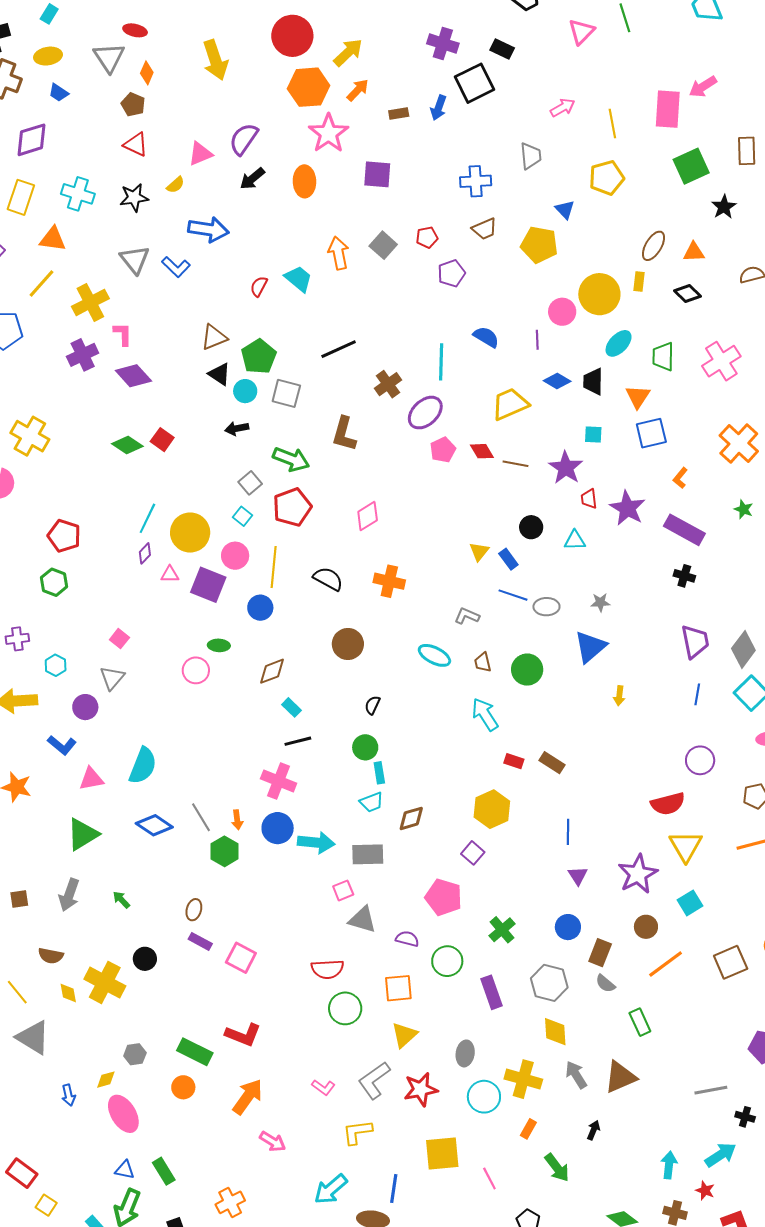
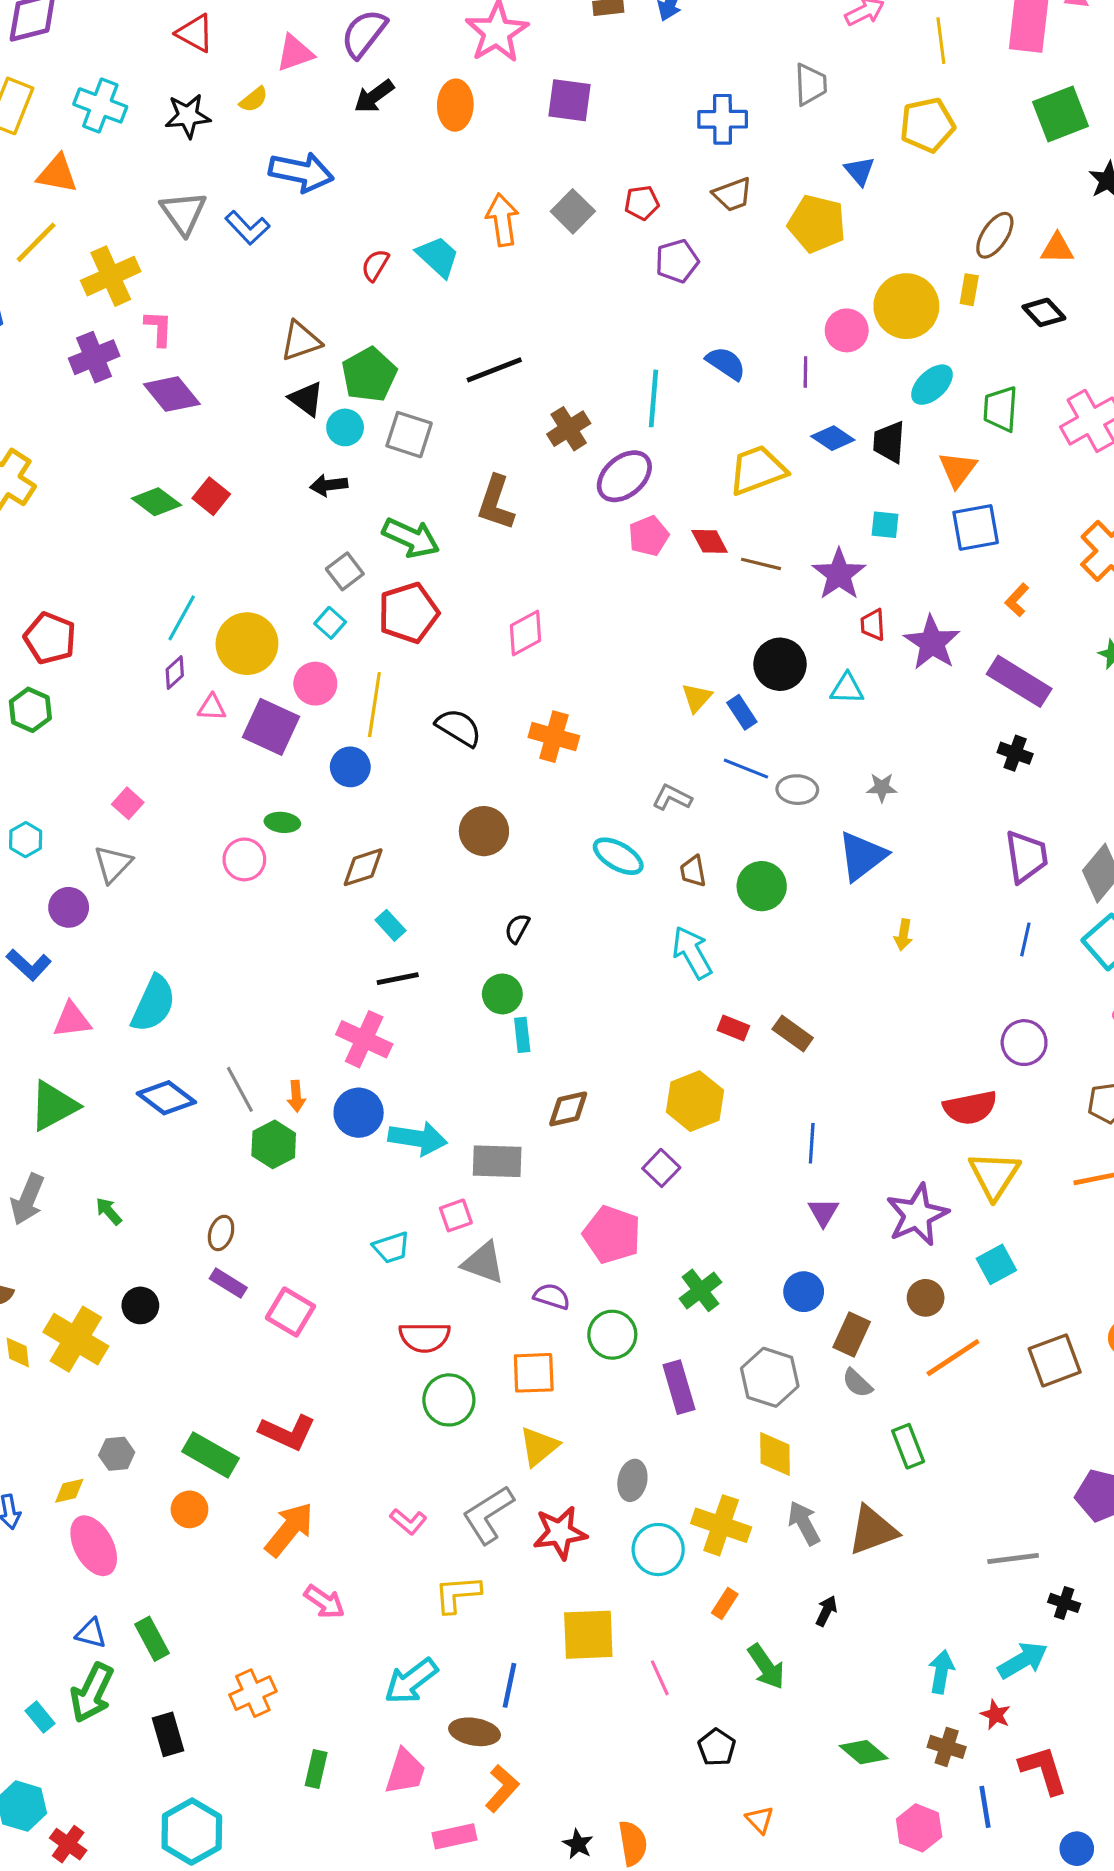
black circle: (531, 527) -> (780, 664), size x1.4
cyan trapezoid: (372, 802) -> (391, 1248), moved

